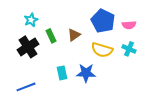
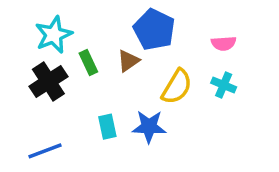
cyan star: (31, 20) -> (54, 35), size x1.5
blue pentagon: (103, 21) -> (154, 29), moved
yellow semicircle: (102, 50) -> (177, 87), turned -75

